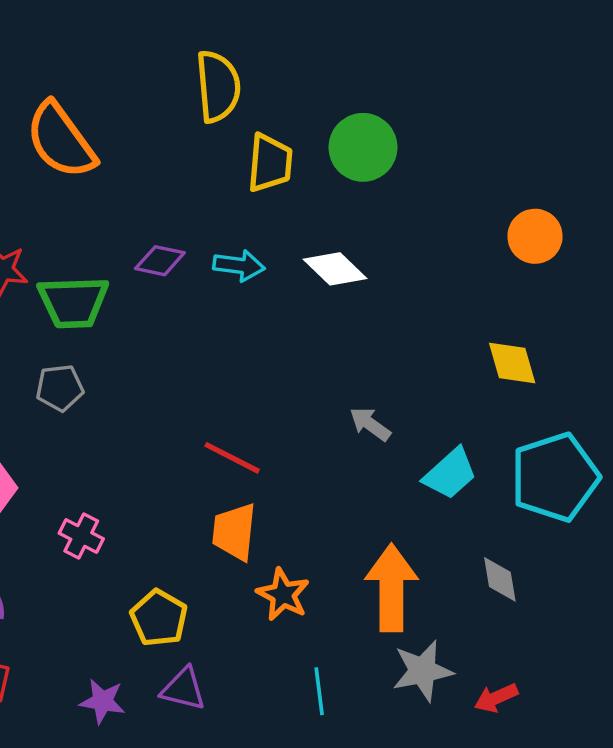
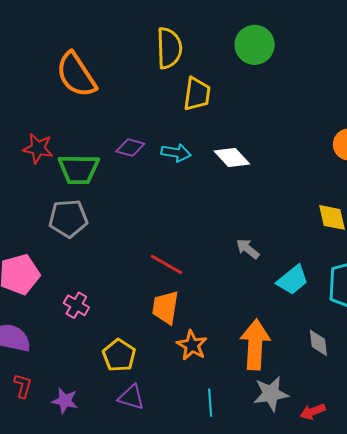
green circle: (363, 147) -> (255, 45), moved
gray pentagon: (60, 388) -> (68, 219), size x1.4
purple star: (102, 701) -> (65, 401), moved

